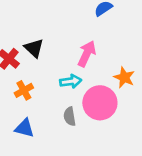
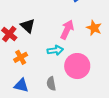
orange star: (124, 77) -> (94, 28), moved
gray semicircle: (70, 116) -> (51, 84), moved

